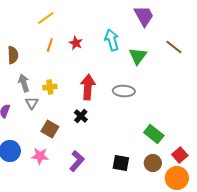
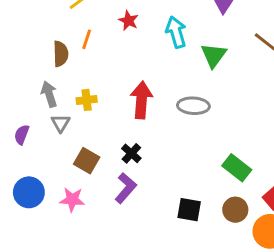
red star: (76, 43) -> (128, 21), moved
brown semicircle: (13, 55) -> (61, 54), moved
black cross: (81, 116) -> (131, 153), moved
purple L-shape: (77, 161) -> (126, 188), moved

